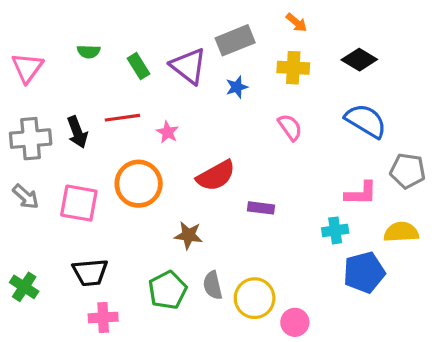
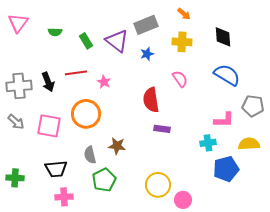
black diamond: (359, 60) -> (223, 37), turned 55
pink triangle: (27, 68) -> (18, 23), moved
red semicircle: (216, 176) -> (151, 100), moved, turned 110
gray semicircle: (213, 285) -> (90, 155), moved
green cross: (24, 287) -> (15, 178), turned -30

